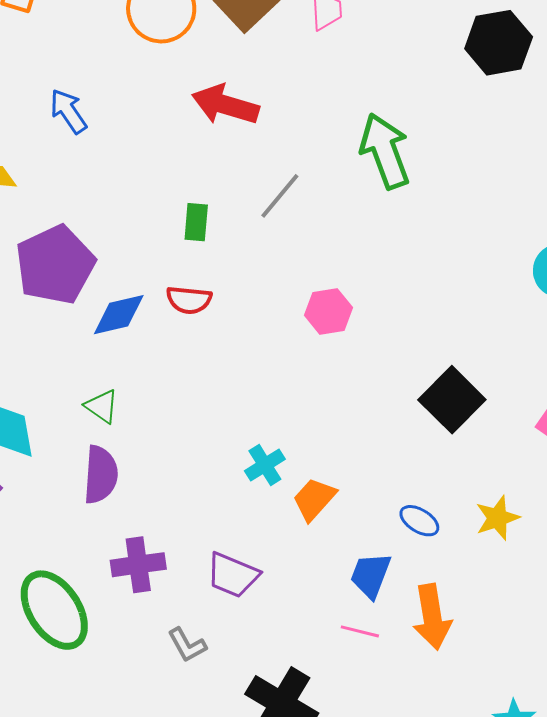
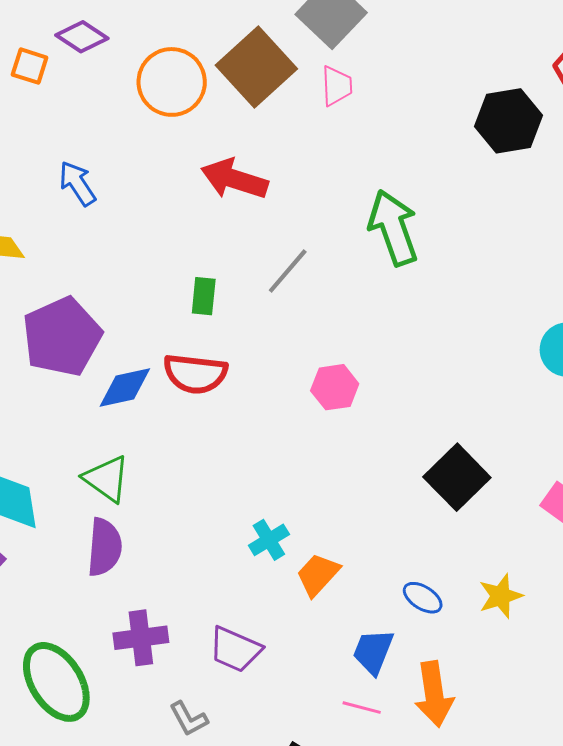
red semicircle: (189, 300) -> (195, 374), size x1.4
green triangle: (102, 406) -> (107, 479), size x1.4

